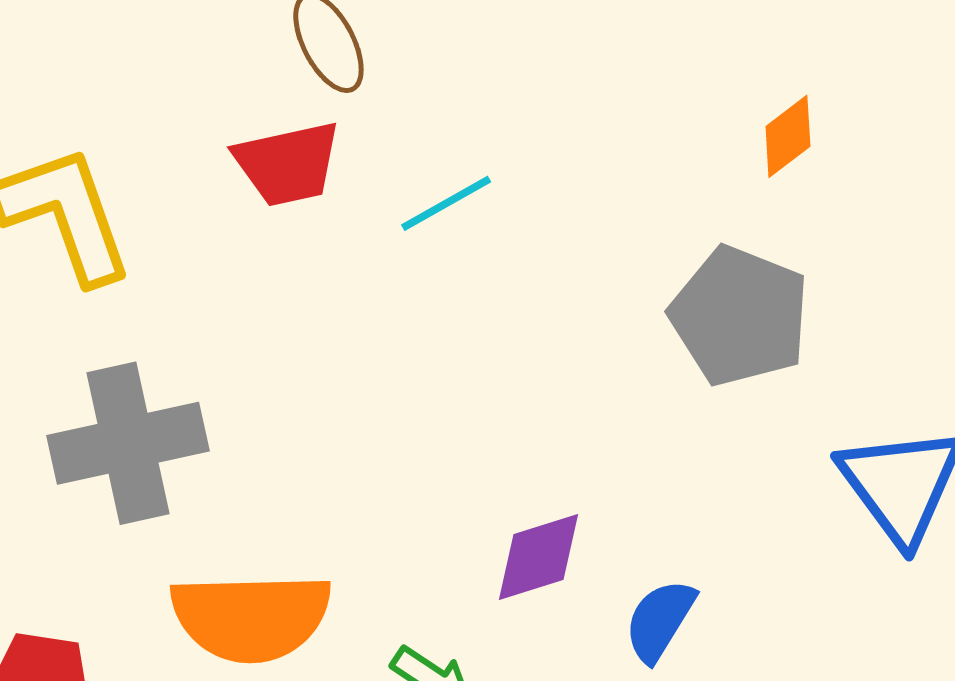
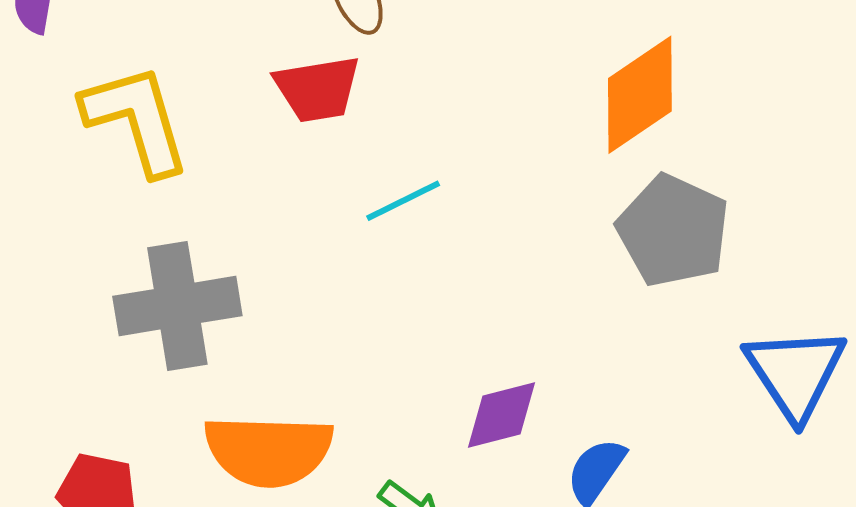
orange diamond: (788, 136) -> (640, 95), moved, size x1.8
cyan line: (446, 203) -> (403, 201), moved

